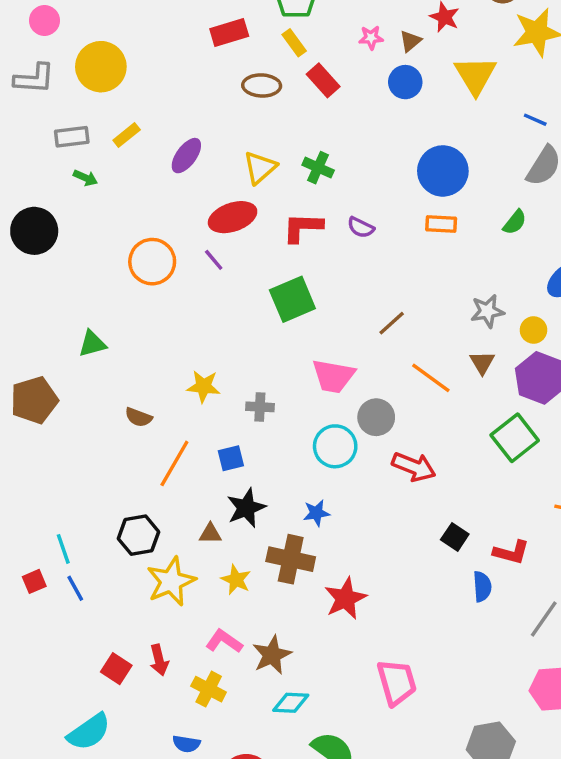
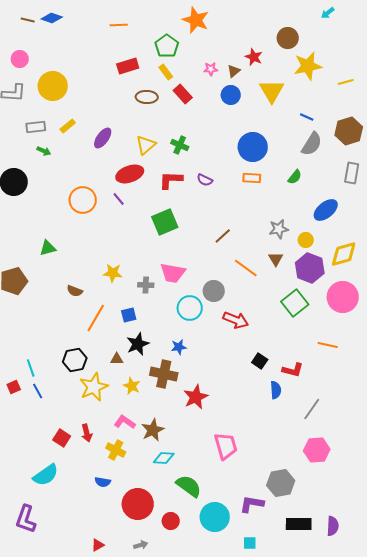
pink trapezoid: (333, 376) -> (173, 273), moved

